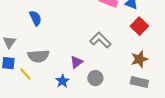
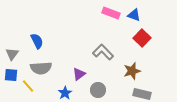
blue semicircle: (35, 18) -> (37, 41), moved
brown star: (139, 59) -> (132, 71), moved

